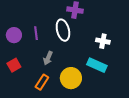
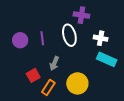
white cross: (103, 41) -> (101, 38), moved
red square: (14, 65) -> (33, 75), moved
cyan rectangle: (97, 65) -> (107, 59), moved

